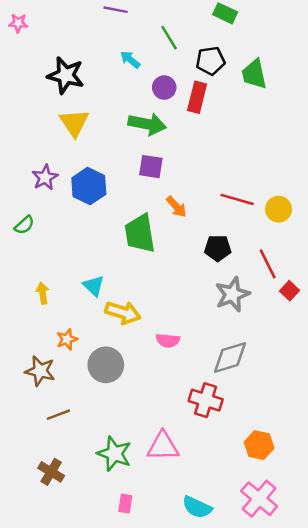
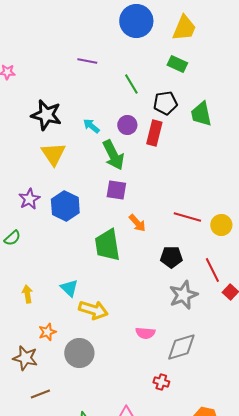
cyan arrow: (130, 60) -> (91, 126), moved
green arrow: (147, 124) -> (113, 155), turned 52
pink semicircle: (168, 341) -> (145, 333), moved
red cross: (206, 400) -> (161, 382), size x0.6

